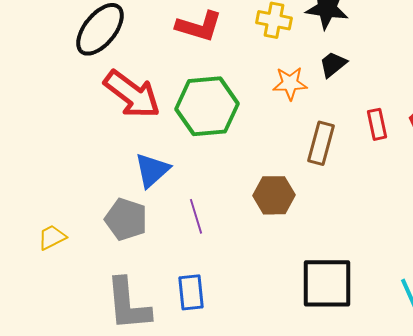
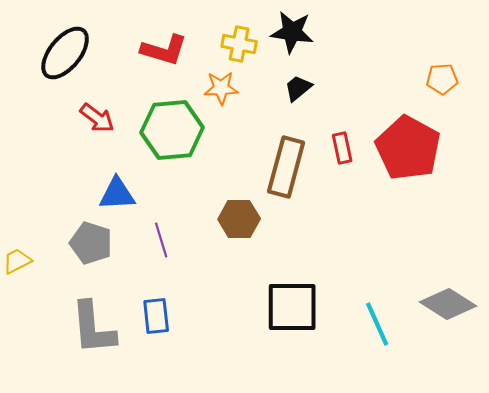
orange star: (290, 83) -> (221, 88), moved
red arrow: (132, 94) -> (97, 118), size x0.6
brown rectangle: (321, 143) -> (286, 167), size x1.4
blue triangle: (152, 170) -> (117, 194), turned 39

